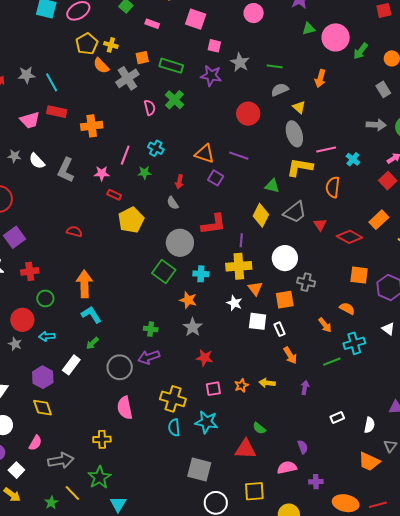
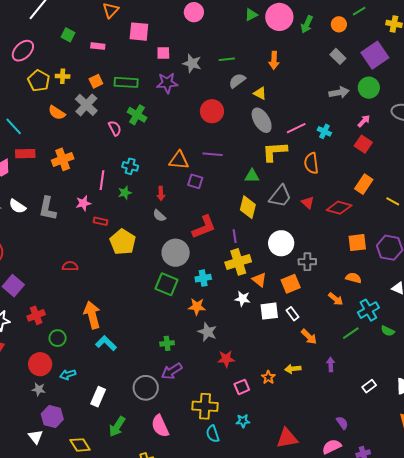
orange semicircle: (101, 66) -> (57, 113), moved
green arrow: (92, 343) -> (117, 427), moved, size x1.5
purple hexagon: (43, 377) -> (52, 417), moved
cyan star: (207, 422) -> (243, 421), size x0.6
green semicircle: (259, 428) -> (388, 331), moved

